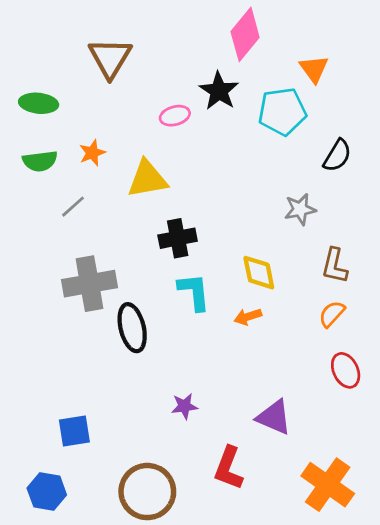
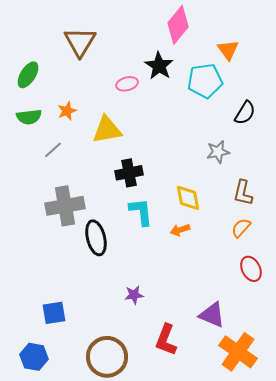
green ellipse: (39, 103) -> (28, 75), turned -64
purple triangle: (274, 417) -> (212, 315), moved

